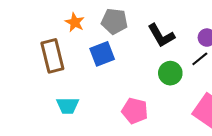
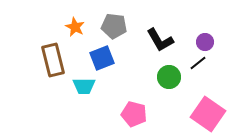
cyan trapezoid: (68, 106) -> (84, 86), moved

